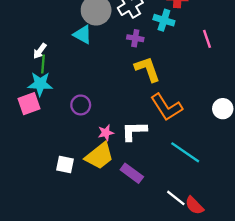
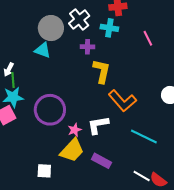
yellow L-shape: (147, 69) -> (102, 71), turned 40
purple circle: (81, 105) -> (50, 110), size x1.8
white square: (65, 164) -> (44, 171), moved

